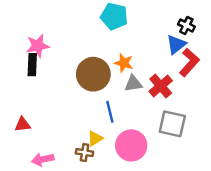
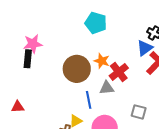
gray triangle: (133, 84) -> (107, 88), moved
red cross: (161, 86) -> (119, 72), moved
gray square: (172, 124) -> (139, 112), size x0.7

